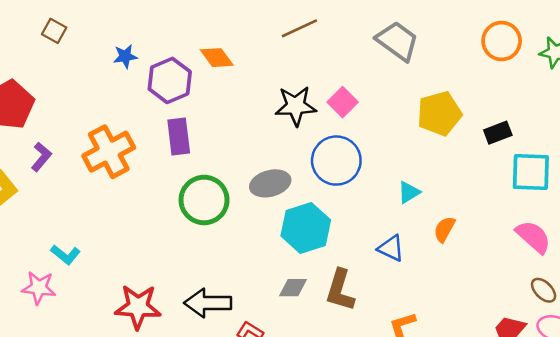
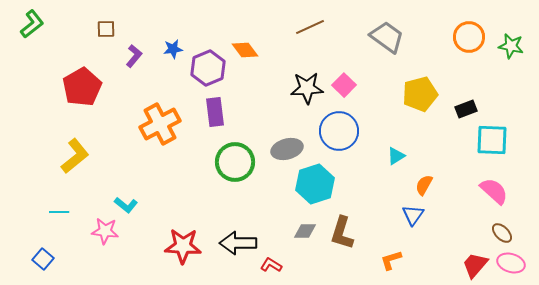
brown square: (54, 31) -> (106, 29), moved, turned -30
purple L-shape: (41, 157) -> (134, 56), moved
blue triangle: (391, 248) -> (413, 215), moved, turned 40

